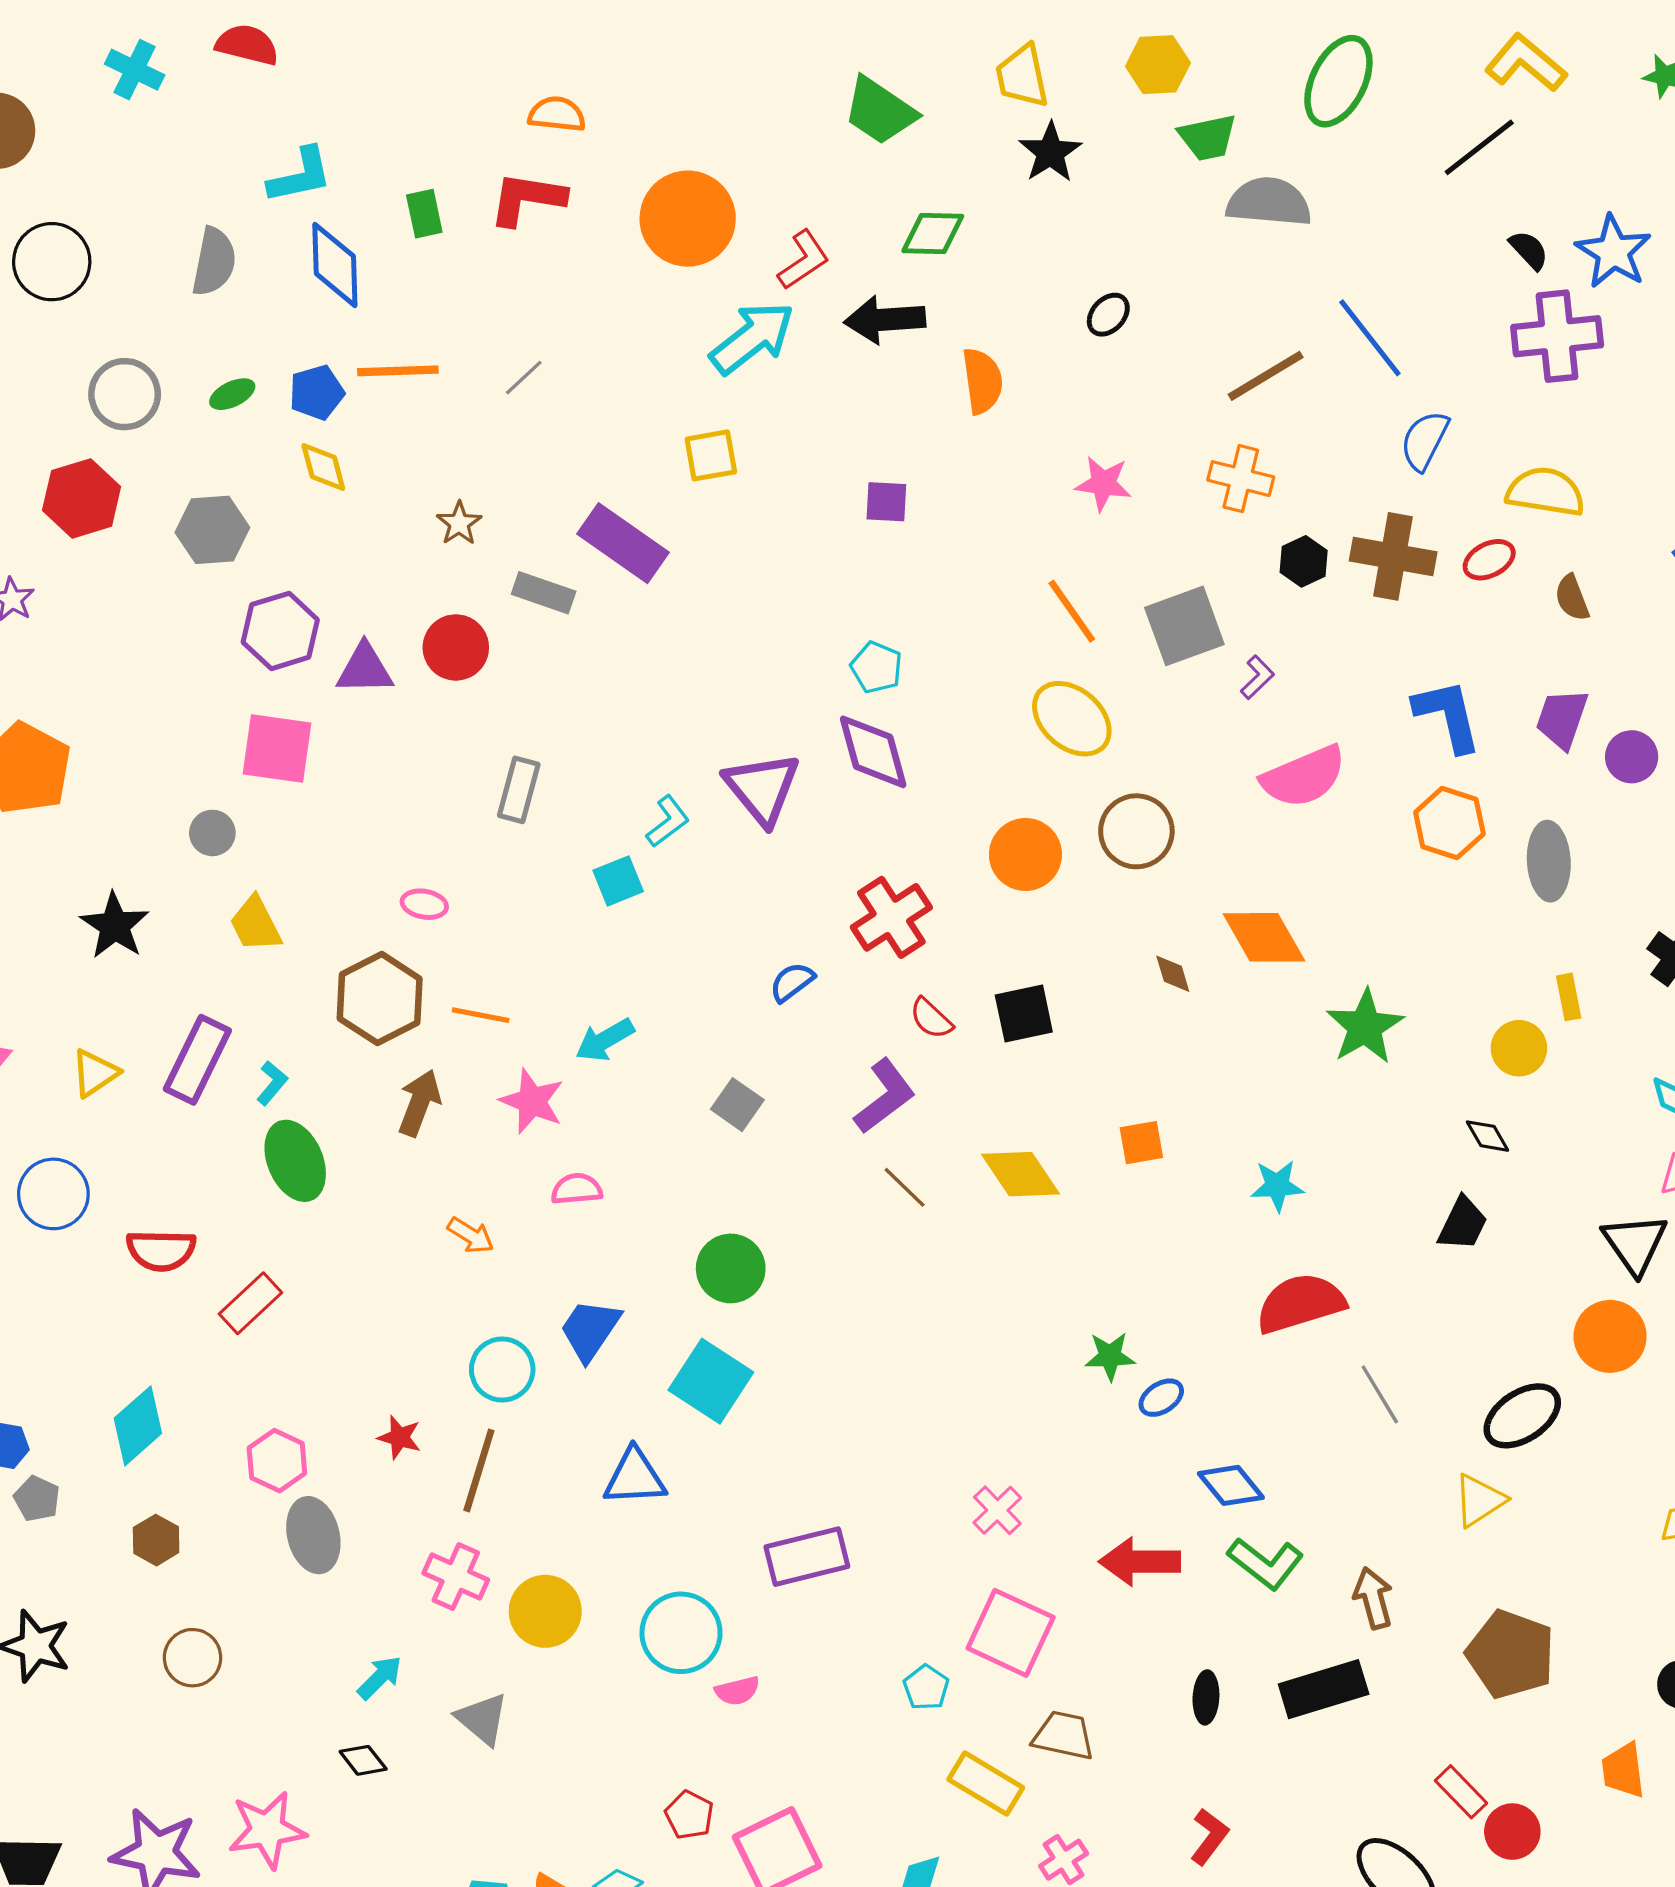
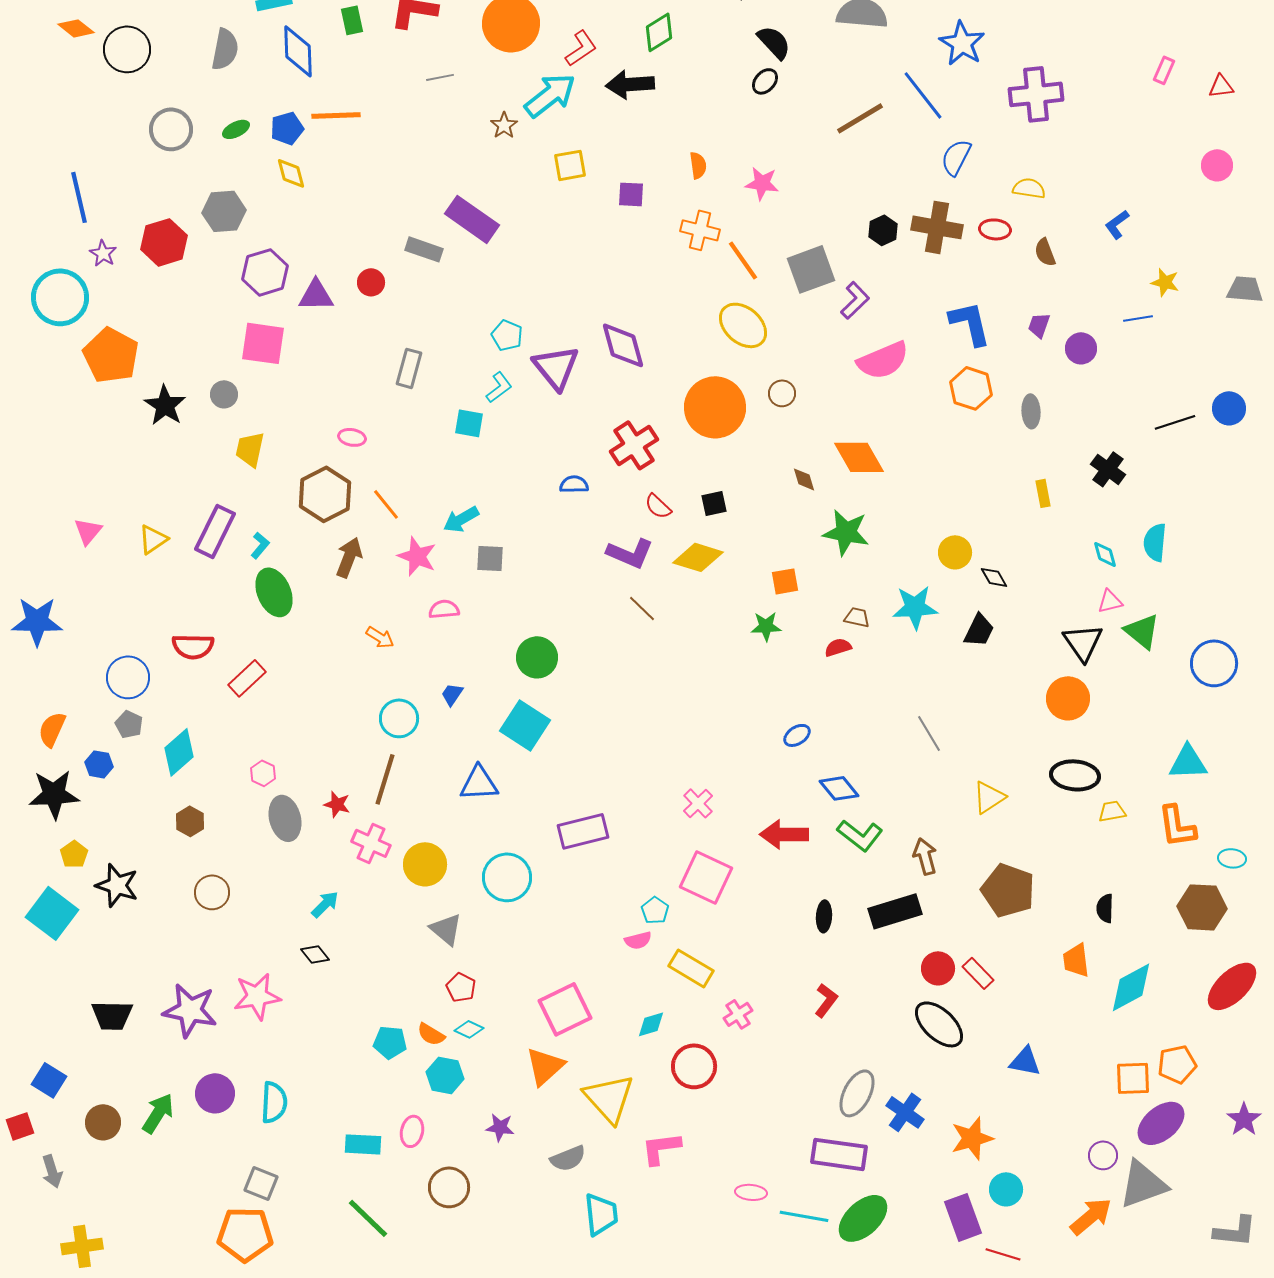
green diamond: (933, 233) -> (659, 32), turned -33
black semicircle: (1529, 250) -> (774, 42), moved, size x1.4
blue star: (1613, 252) -> (962, 43), moved
gray line: (524, 378) -> (440, 77), moved, turned 32
orange semicircle: (982, 381) -> (698, 165), moved, size x0.7
yellow square: (711, 455) -> (570, 165), moved
orange cross: (1241, 479) -> (700, 230), moved
yellow semicircle: (1545, 492) -> (1029, 188), size x0.7
red hexagon: (82, 498) -> (164, 242), moved
brown star: (459, 523) -> (504, 125), moved
red ellipse: (1489, 560) -> (995, 229), turned 32
red circle: (456, 647) -> (371, 282), size x0.7
cyan pentagon: (876, 667) -> (507, 335), moved
purple L-shape: (1257, 677) -> (855, 300), size x1.4
purple trapezoid: (1562, 719) -> (1039, 325), size x0.7
brown circle: (1136, 831) -> (782, 393), size x0.6
orange circle: (1025, 854) -> (715, 407), size x1.4
gray ellipse: (1549, 861) -> (1031, 411), size x0.7
cyan square: (618, 881) -> (469, 423), turned 32
yellow trapezoid: (255, 924) -> (250, 449), turned 39
black star: (115, 926) -> (165, 405), moved
blue semicircle: (792, 982) -> (574, 484), turned 36
black square: (1024, 1013) -> (714, 503), size x0.7
orange line: (481, 1015) -> (386, 504), turned 40
green star: (1365, 1027) -> (846, 532), moved, turned -30
yellow circle: (1519, 1048) -> (955, 552), moved
purple L-shape: (885, 1096) -> (630, 553), turned 60
gray square: (737, 1105) -> (490, 558), moved, turned -32
yellow diamond: (1021, 1174) -> (698, 557), moved, turned -39
cyan star: (1277, 1186) -> (915, 607), moved, size x1.4
blue circle: (53, 1194) -> (128, 677), moved
red semicircle: (1300, 1303) -> (838, 647), moved, size x0.5
blue trapezoid: (590, 1330) -> (452, 694), size x0.6
green star: (1110, 1356) -> (766, 626), moved
black ellipse: (1522, 1416) -> (1075, 775), moved, turned 39
red star: (400, 1437) -> (337, 804), moved
pink hexagon: (277, 1461) -> (263, 773), size x0.7
gray pentagon: (37, 1499) -> (129, 724), moved
pink semicircle: (737, 1691) -> (638, 940), moved
gray triangle: (482, 1719) -> (446, 929), moved
brown trapezoid: (1064, 1735) -> (857, 617), moved, size x0.7
red pentagon: (689, 1815) -> (461, 987), moved
red circle: (1512, 1832) -> (938, 968), moved

